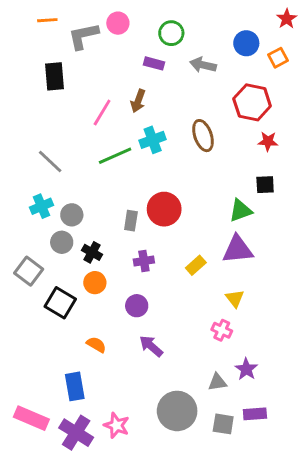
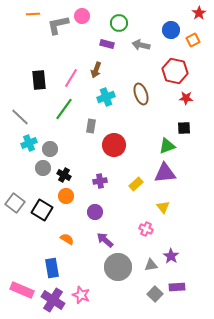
black rectangle: (54, 76) -> (39, 80), moved
green line: (115, 156) -> (64, 109), moved, turned -30
gray line: (50, 162) -> (20, 117), moved
gray rectangle: (131, 221) -> (91, 126), moved
gray square: (29, 271) -> (15, 203), moved
pink cross: (222, 330) -> (146, 229), moved
gray circle: (177, 411) -> (118, 267), moved
gray square: (223, 424) -> (155, 294), turned 35

